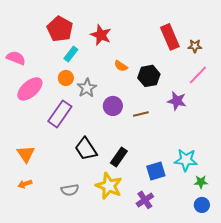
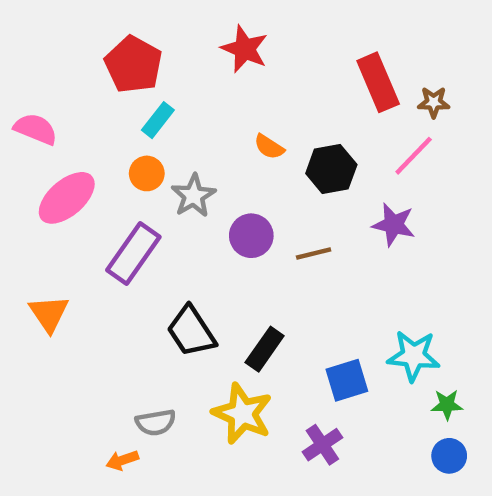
red star: (101, 35) -> (245, 49), moved
pink line: (198, 75) -> (414, 156), moved
orange triangle: (26, 154) -> (49, 314), moved
orange arrow: (25, 184) -> (122, 460), moved

